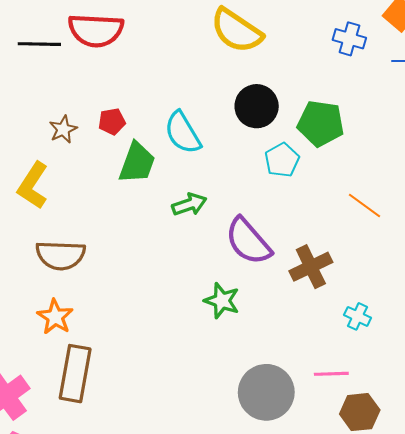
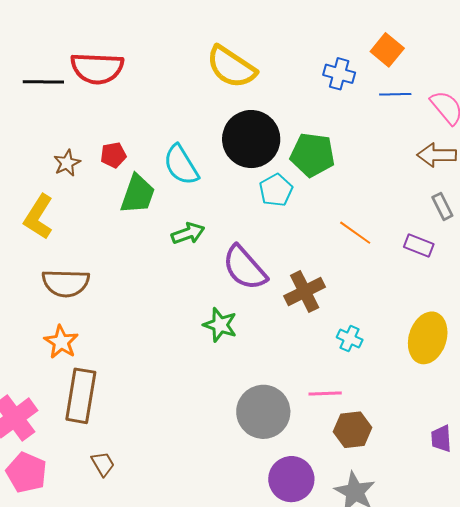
black circle: (257, 106) -> (251, 139), size x1.4

